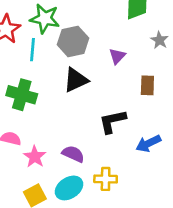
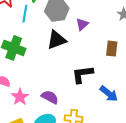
purple triangle: (117, 56) -> (82, 24), moved
blue arrow: (148, 143) -> (109, 94), turned -120

